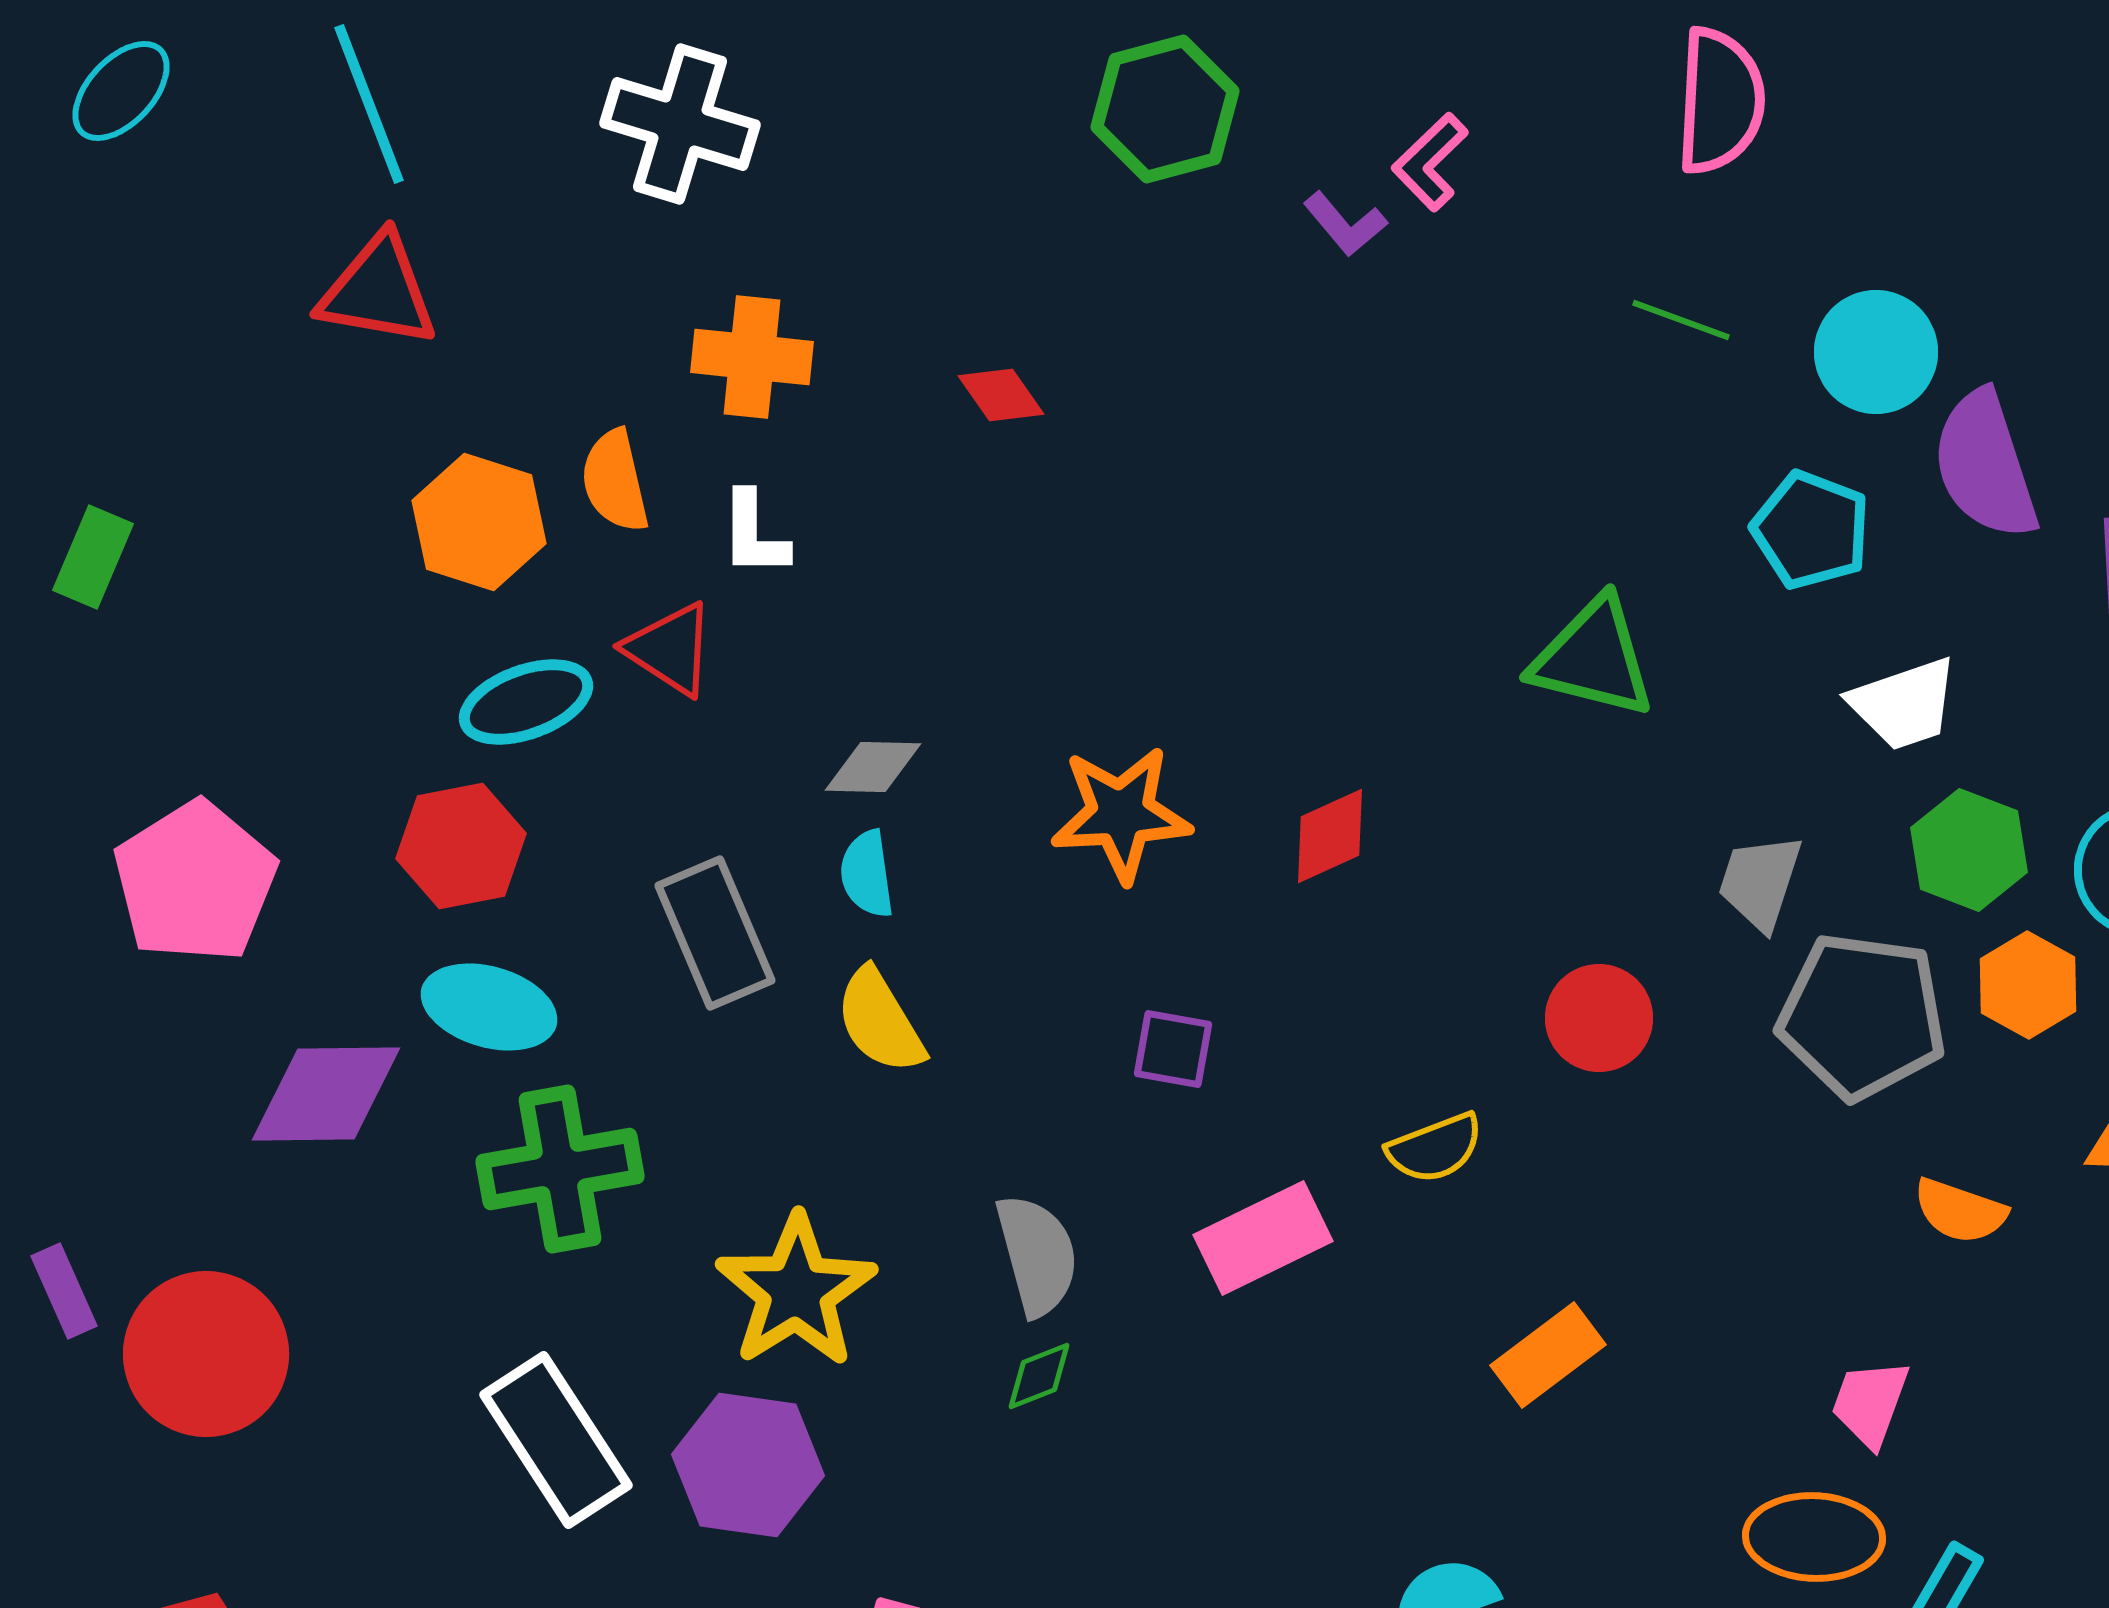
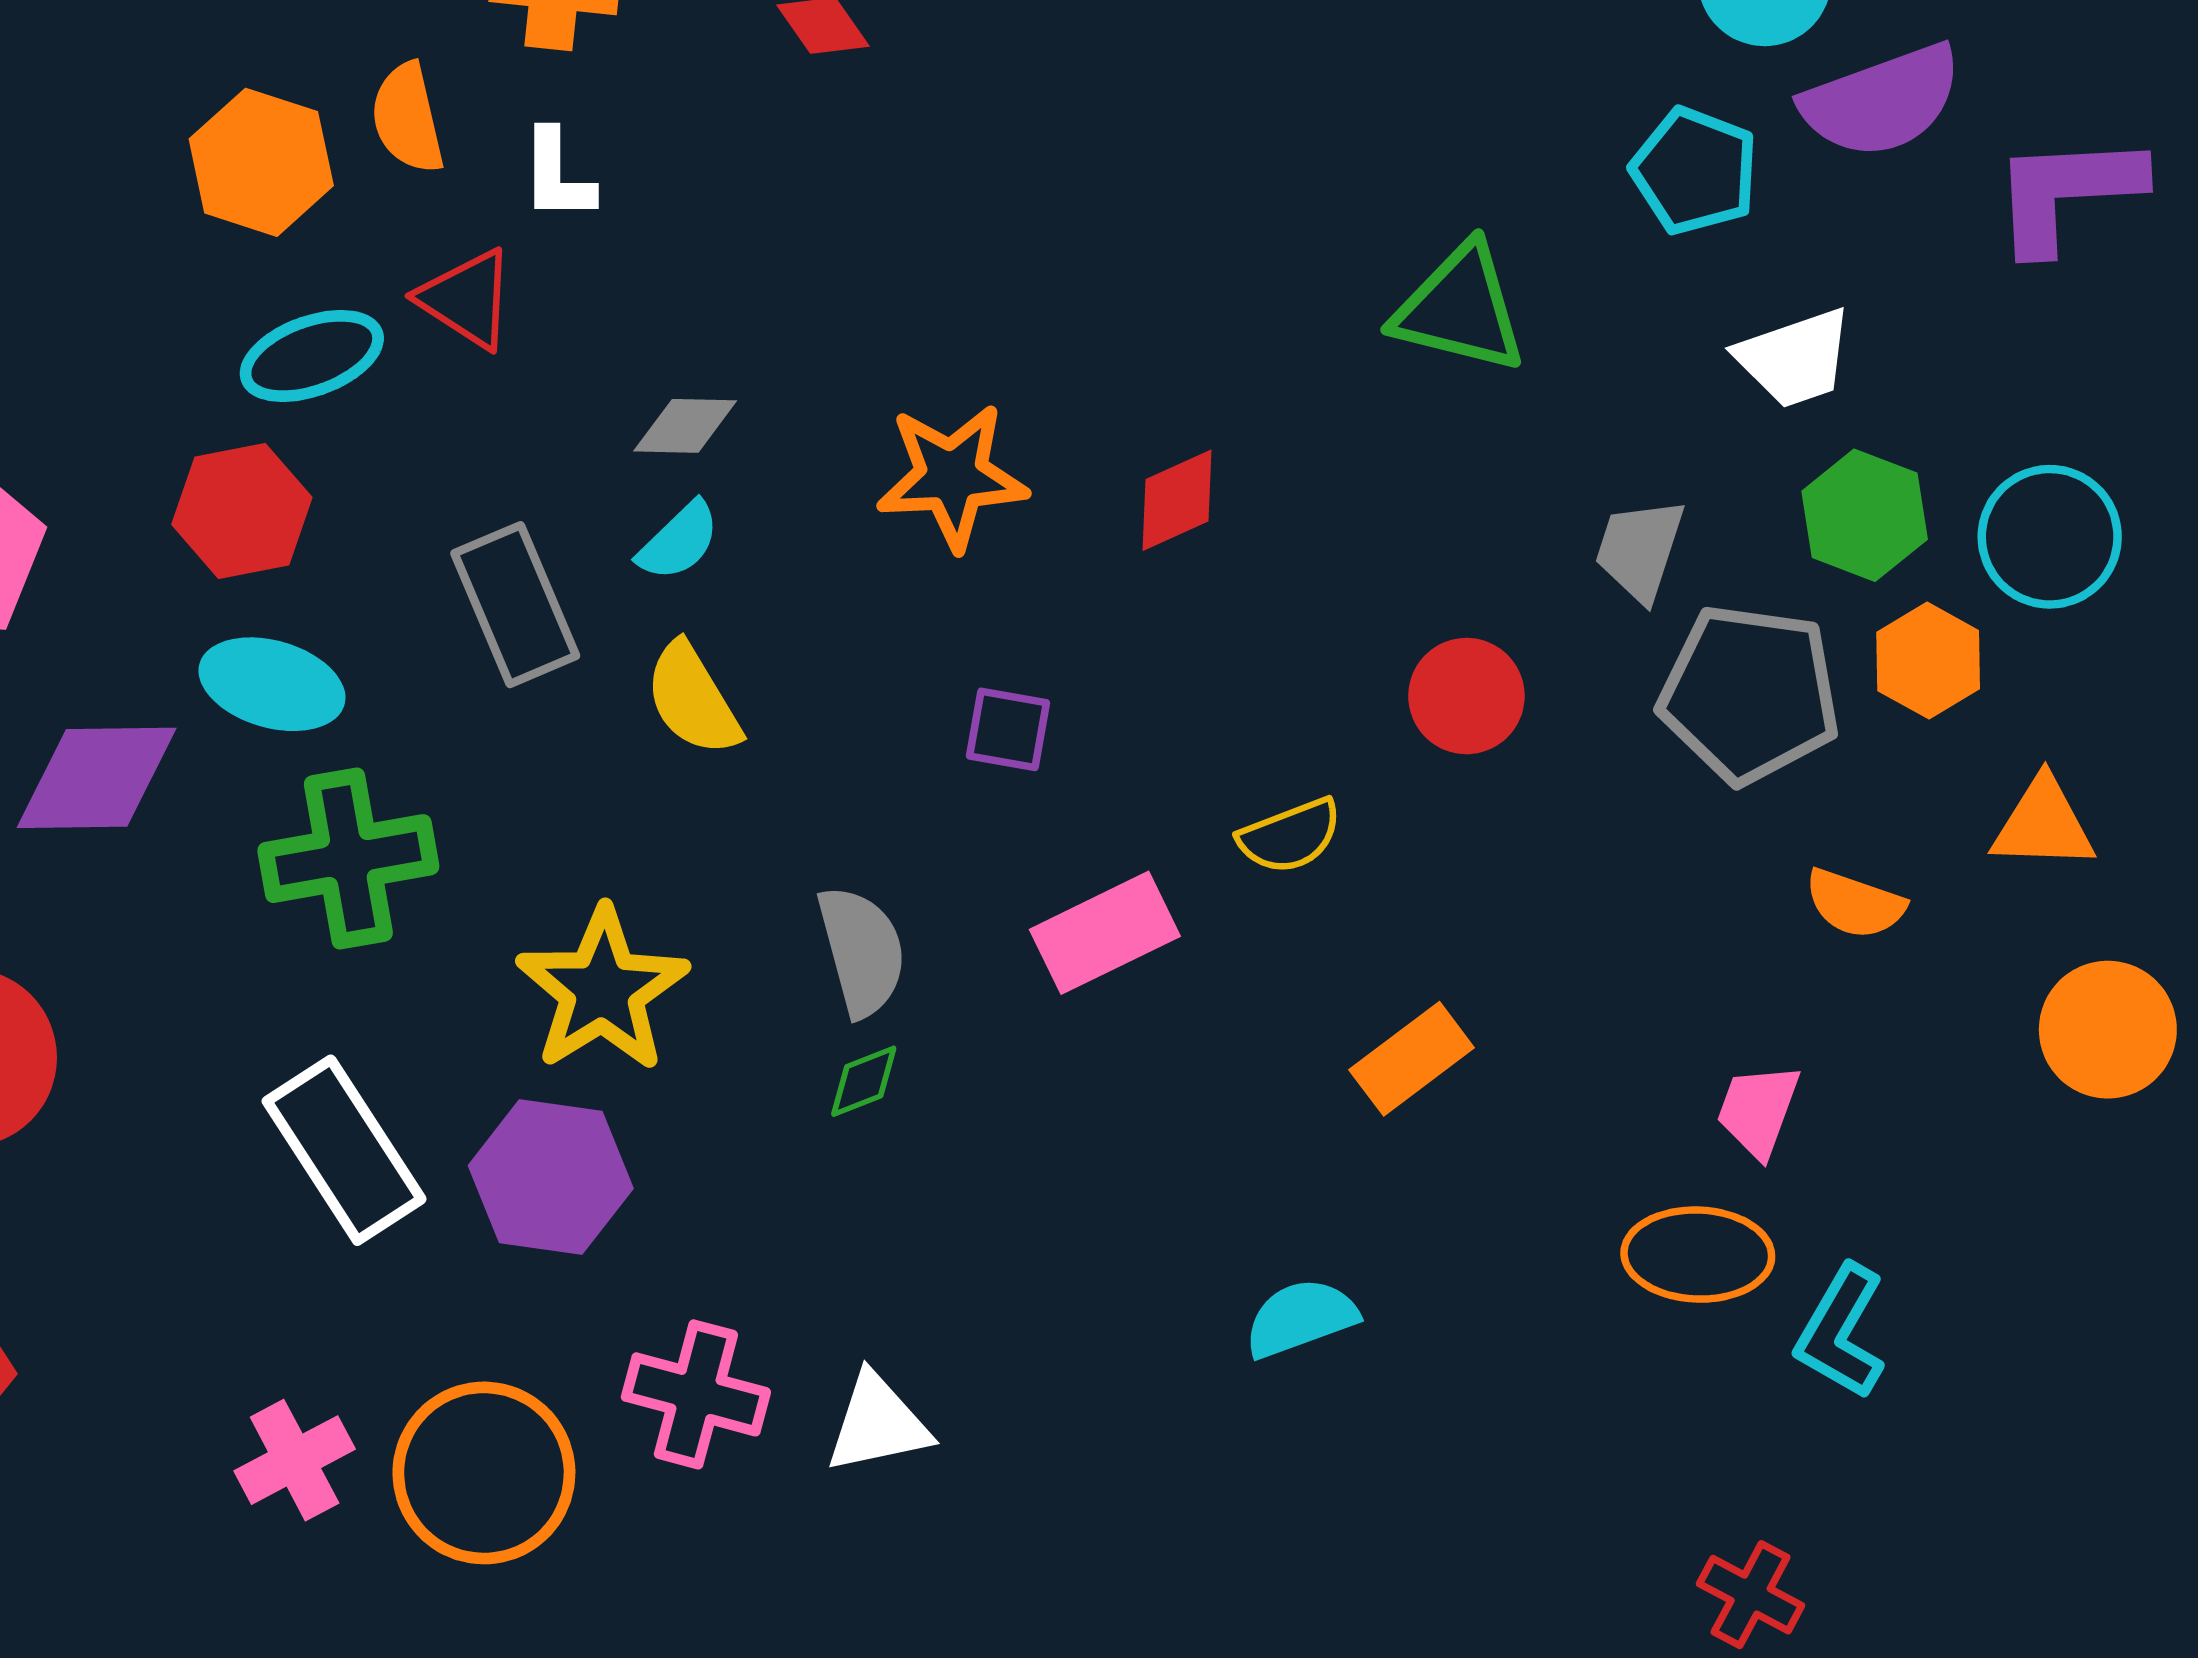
purple semicircle: (1985, 465) -> (1882, 101), turned -92
cyan semicircle: (867, 874) -> (679, 541), turned -126

